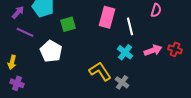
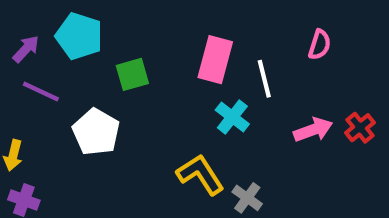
red cross: (175, 49) -> (360, 128), turned 32
cyan cross: (125, 52) -> (232, 117), moved

